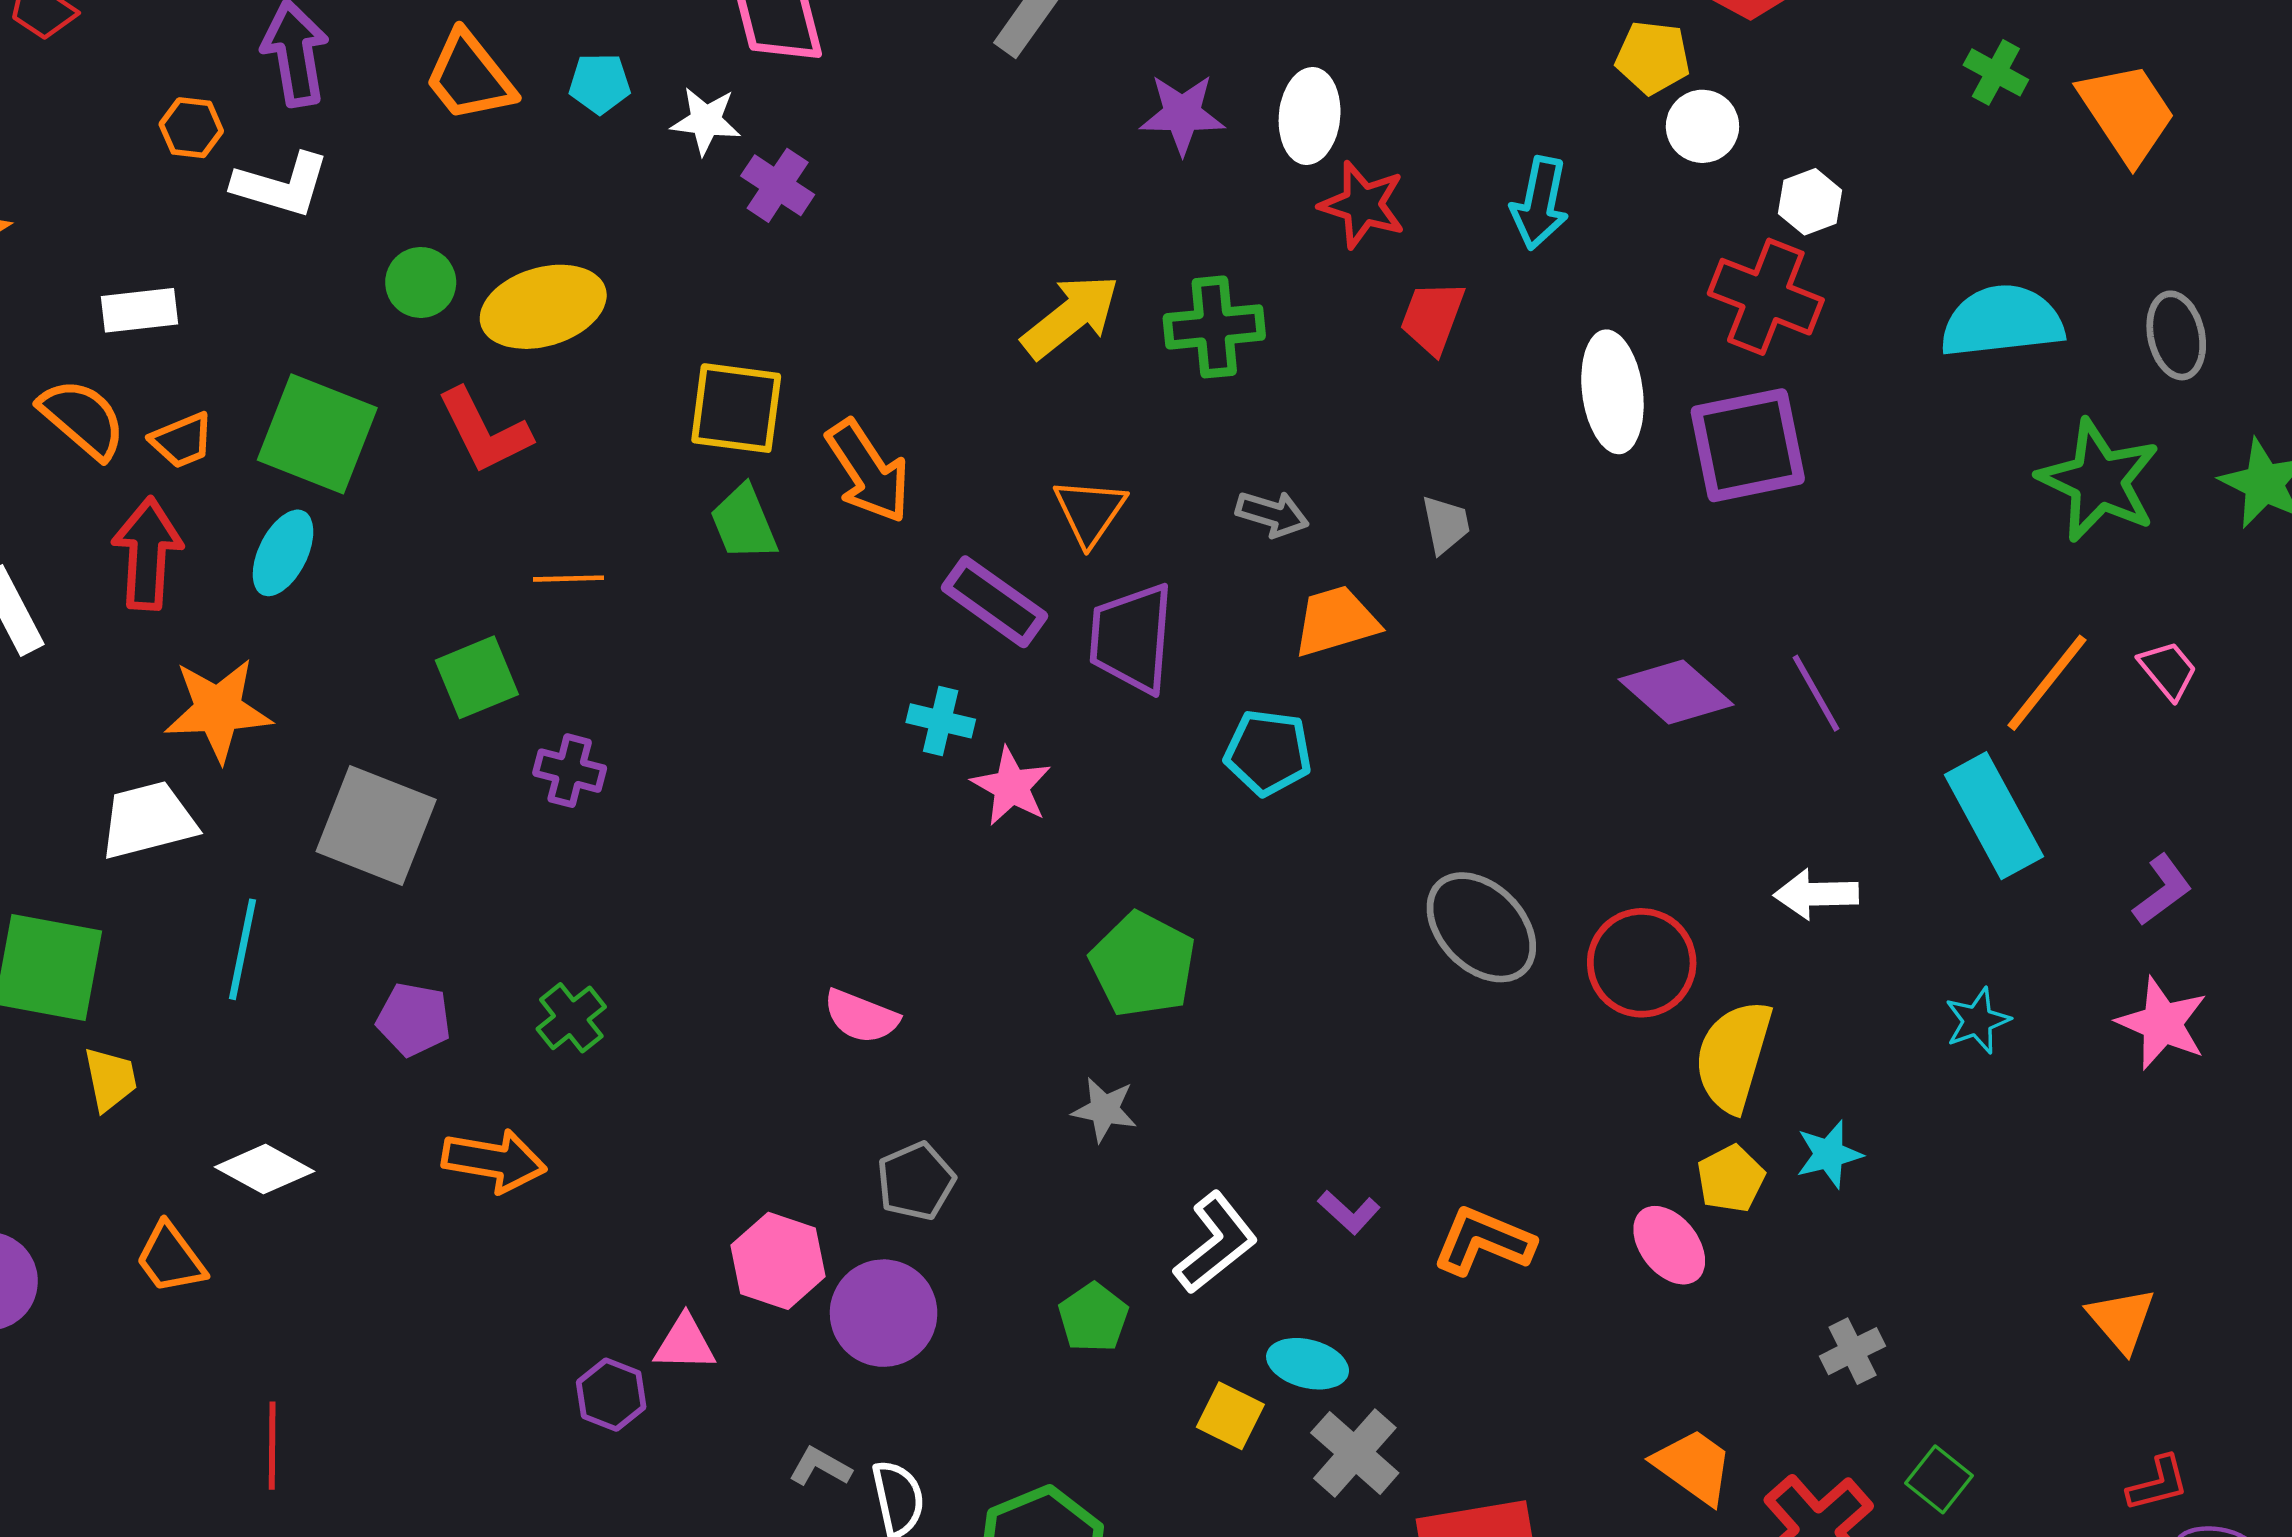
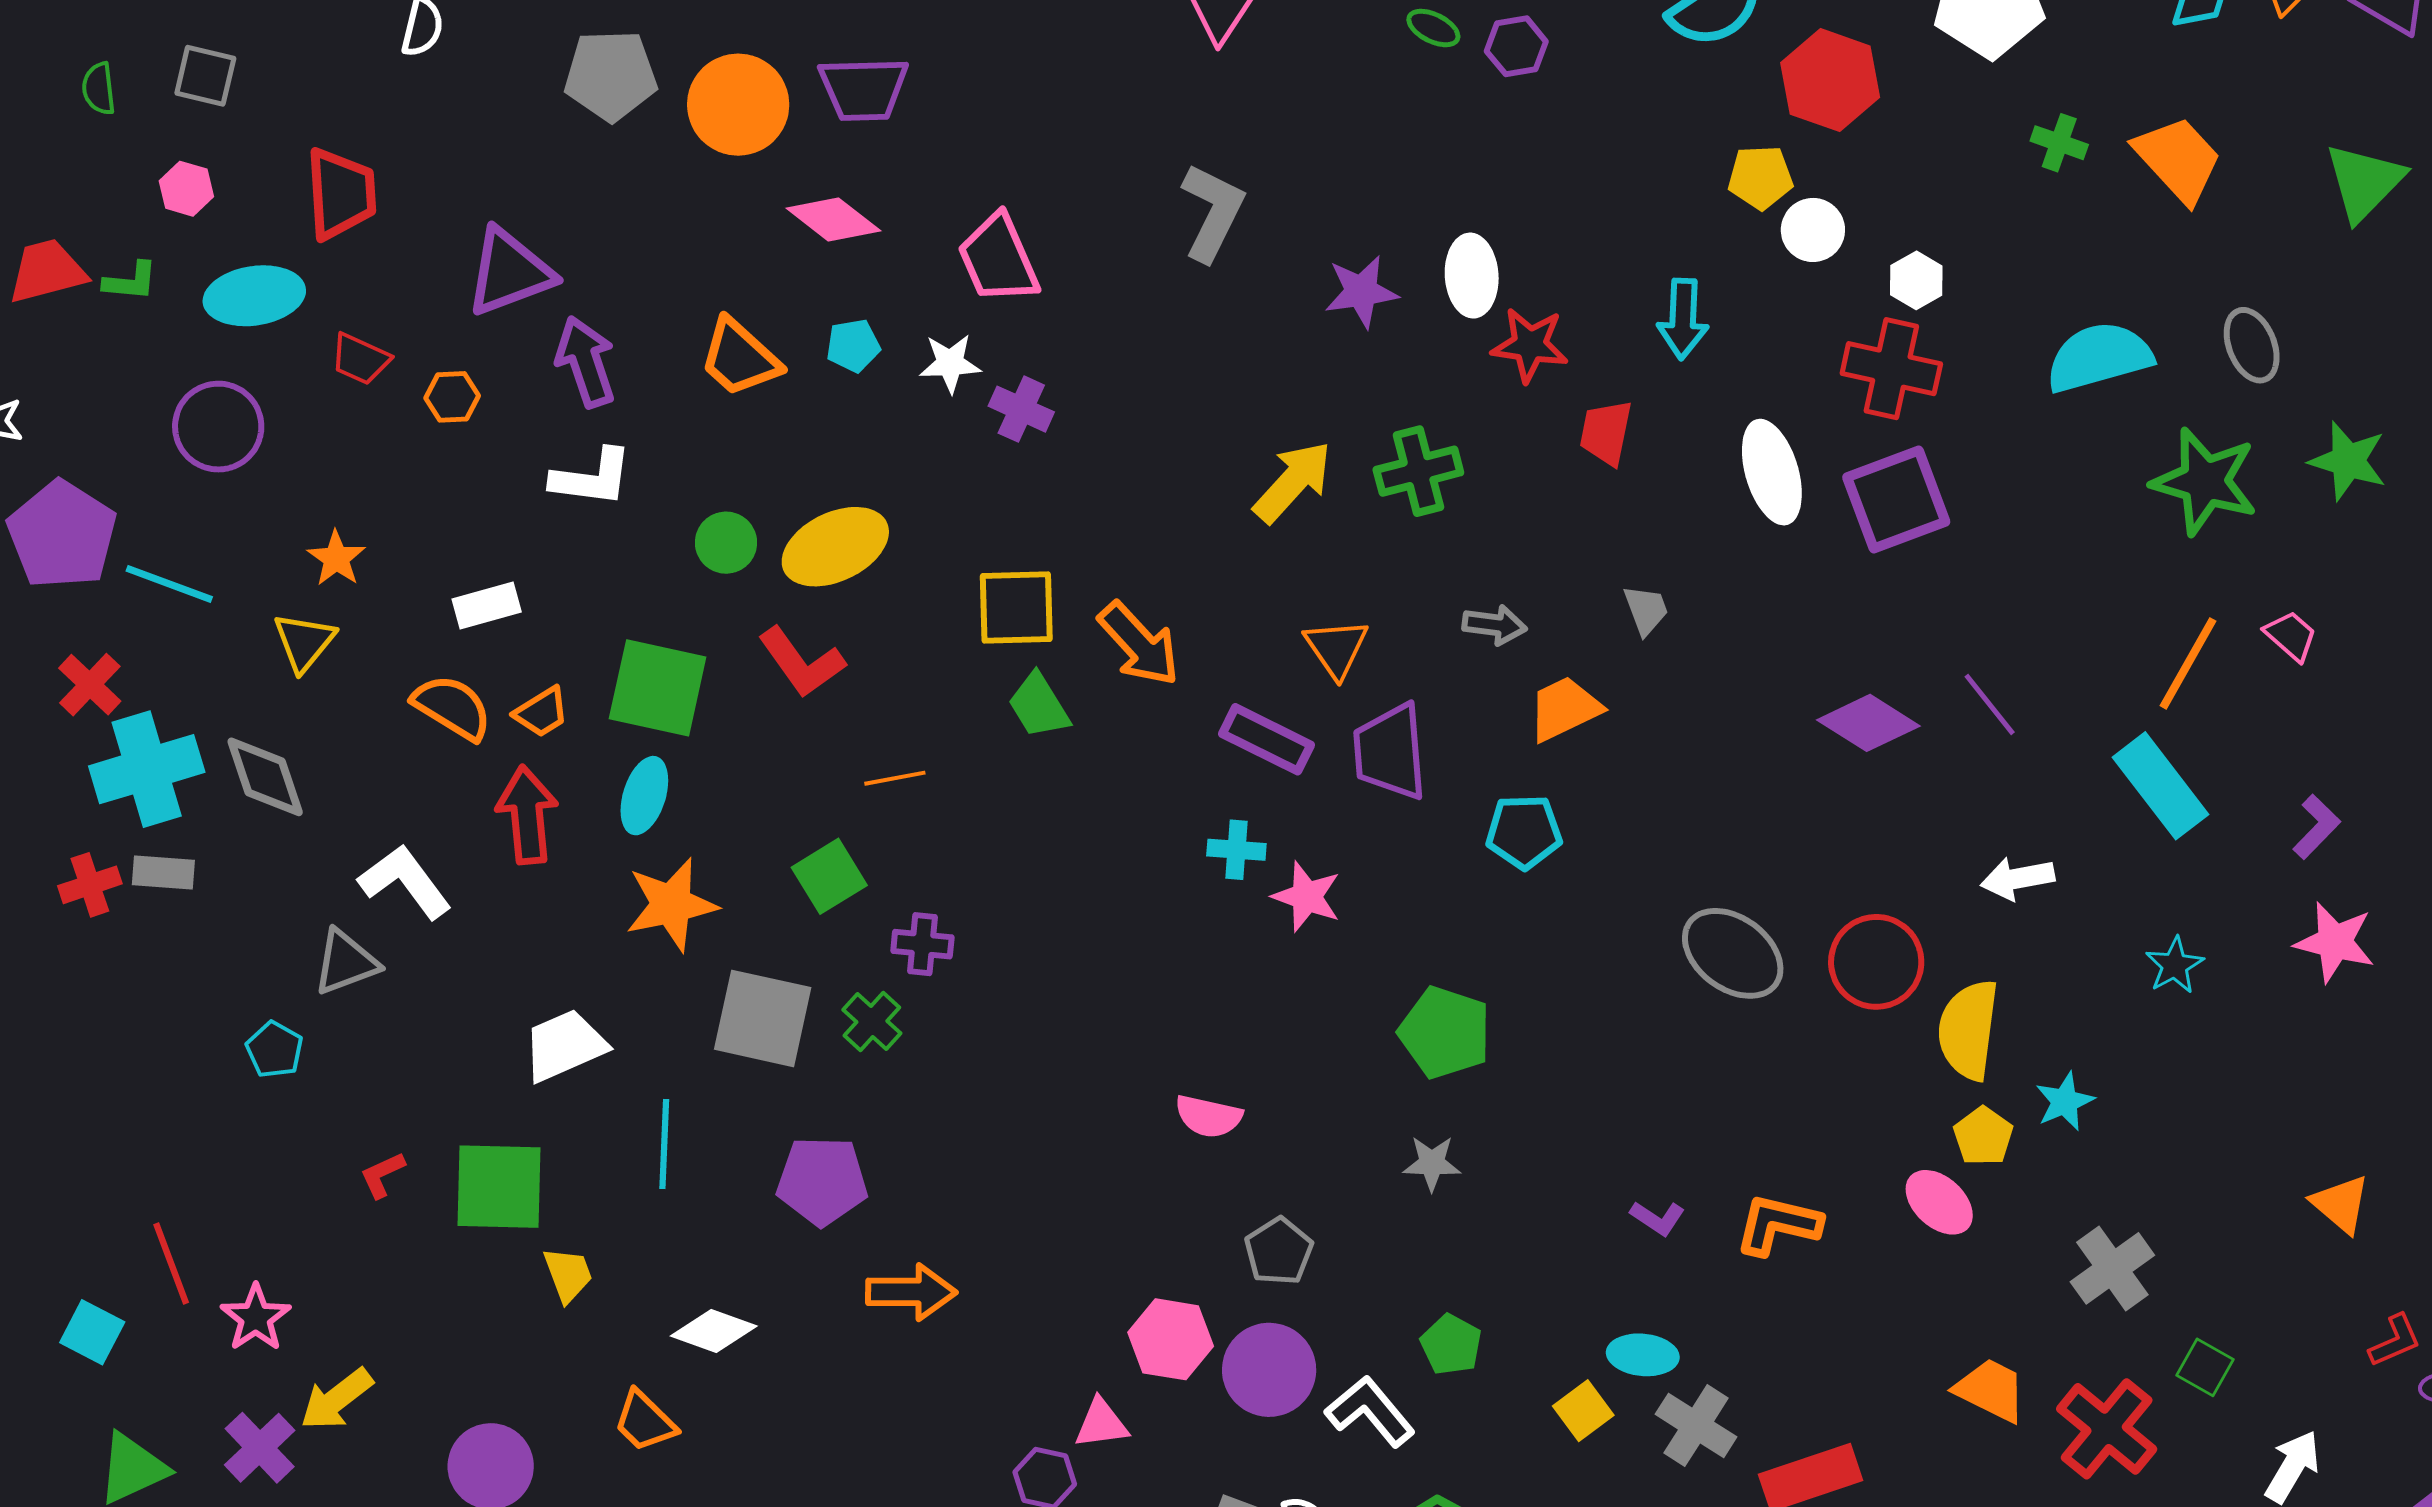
orange hexagon: (191, 128) -> (452, 397), moved
orange star: (218, 710) -> (671, 904), moved
green cross: (571, 1018) -> (872, 1021), moved
purple pentagon: (414, 1019) -> (822, 1181), size x1.4
white L-shape: (1216, 1243) -> (1370, 1411), moved, turned -82
gray cross: (1853, 1351) -> (2112, 1268), size x1.5
yellow square: (1230, 1416) -> (1583, 1411), turned 36

